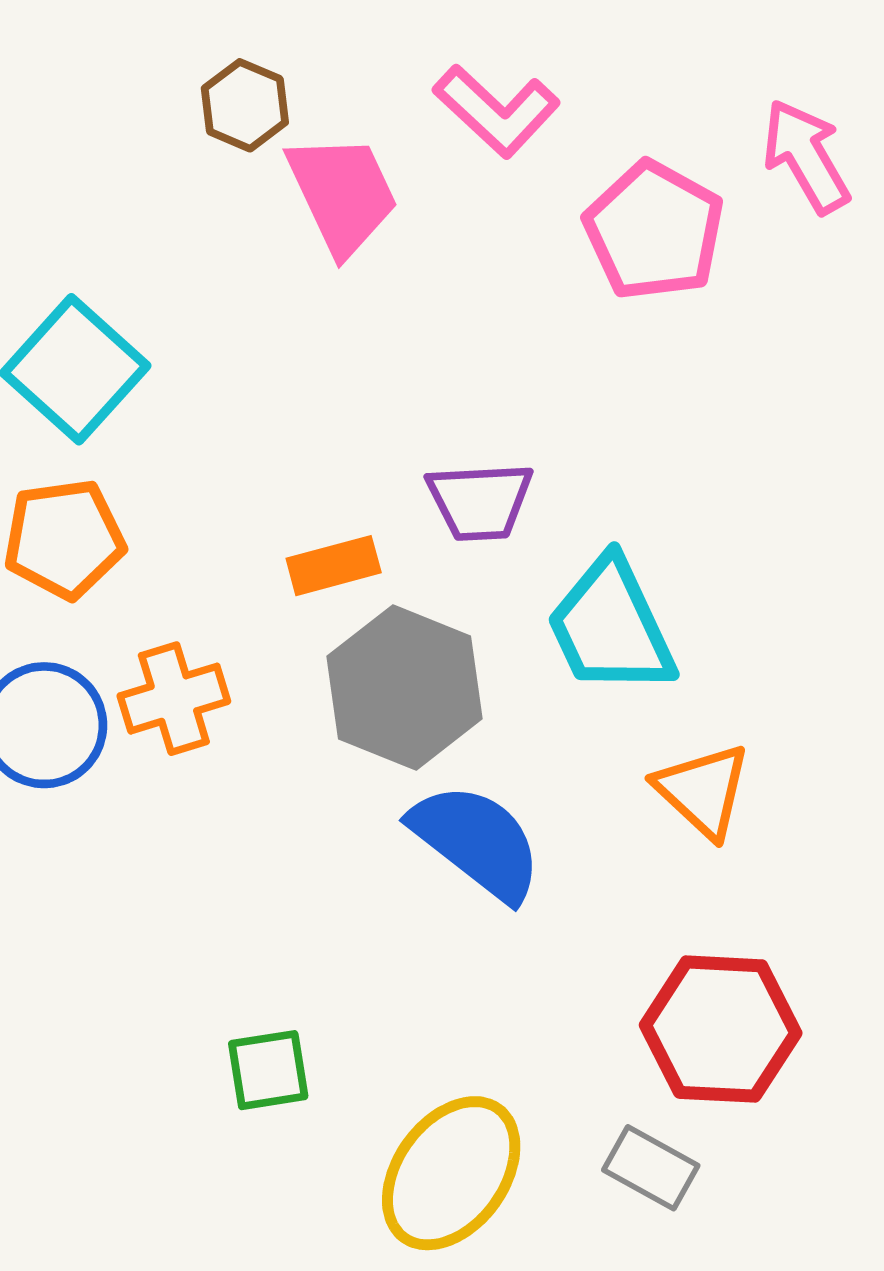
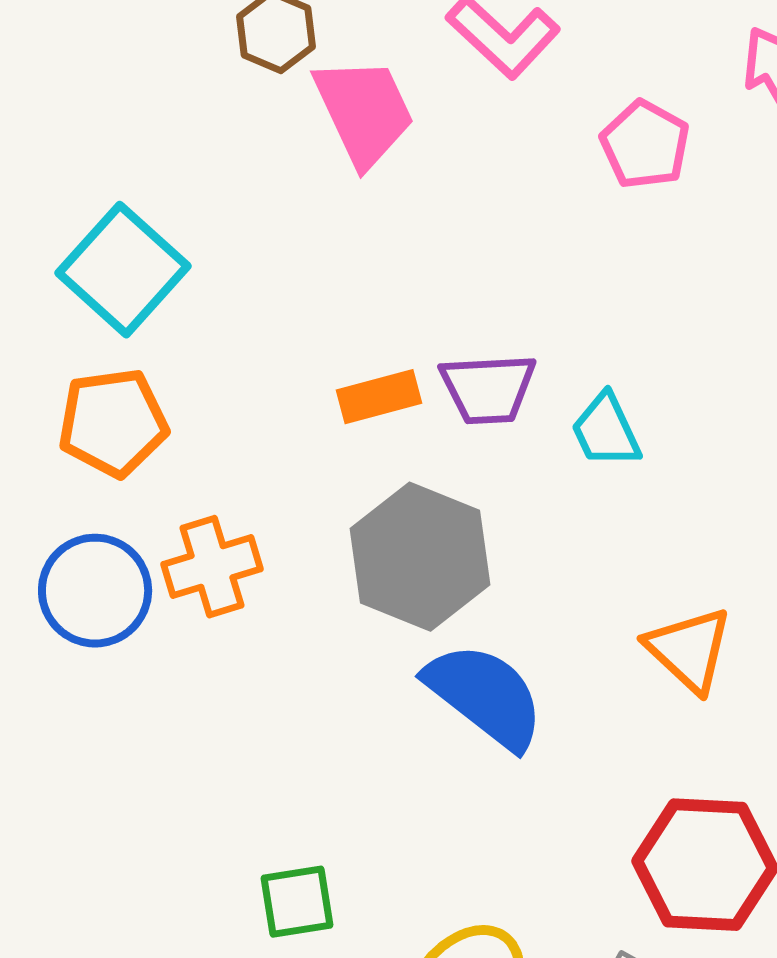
pink pentagon: (654, 231) -> (645, 145), size x0.7
orange rectangle: (334, 566) -> (379, 397), moved
cyan trapezoid: (611, 627) -> (606, 431), moved, size x0.6

